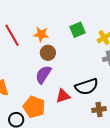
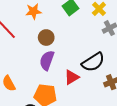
orange star: (41, 34) -> (33, 11), moved

